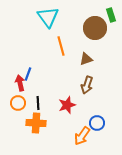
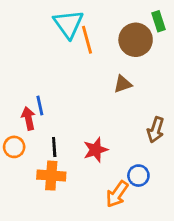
orange line: (61, 46) -> (87, 40), moved
blue line: (28, 74) -> (40, 105), turned -32
brown arrow: (87, 85) -> (156, 130), moved
orange circle: (18, 103) -> (14, 147), moved

